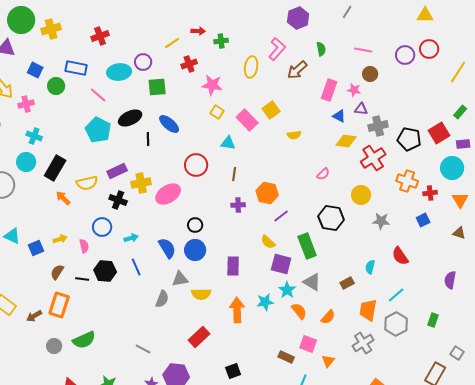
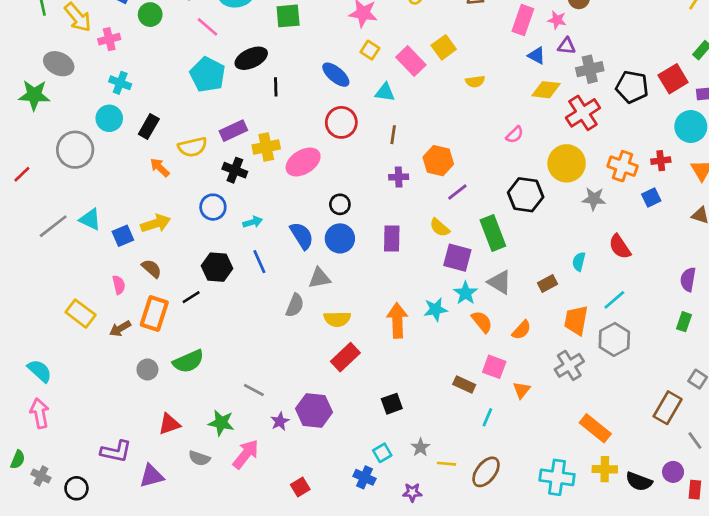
blue ellipse: (169, 124) -> (336, 75), moved
black rectangle: (55, 168) -> (149, 127), size x0.7
orange cross: (407, 181) -> (623, 166), moved
yellow circle: (361, 195) -> (567, 163), size x1.4
yellow arrow: (60, 239) -> (156, 223), size x1.5
pink semicircle: (84, 246) -> (119, 285), moved
purple rectangle: (233, 266) -> (392, 238), moved
brown semicircle: (57, 272) -> (152, 268), turned 98
black line: (82, 279) -> (191, 297), moved, turned -40
yellow semicircle: (201, 294) -> (337, 319), moved
green rectangle: (433, 320) -> (684, 322), moved
gray line: (143, 349) -> (254, 390), moved

